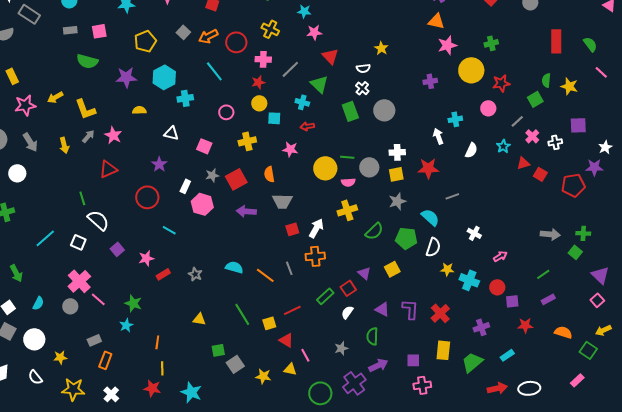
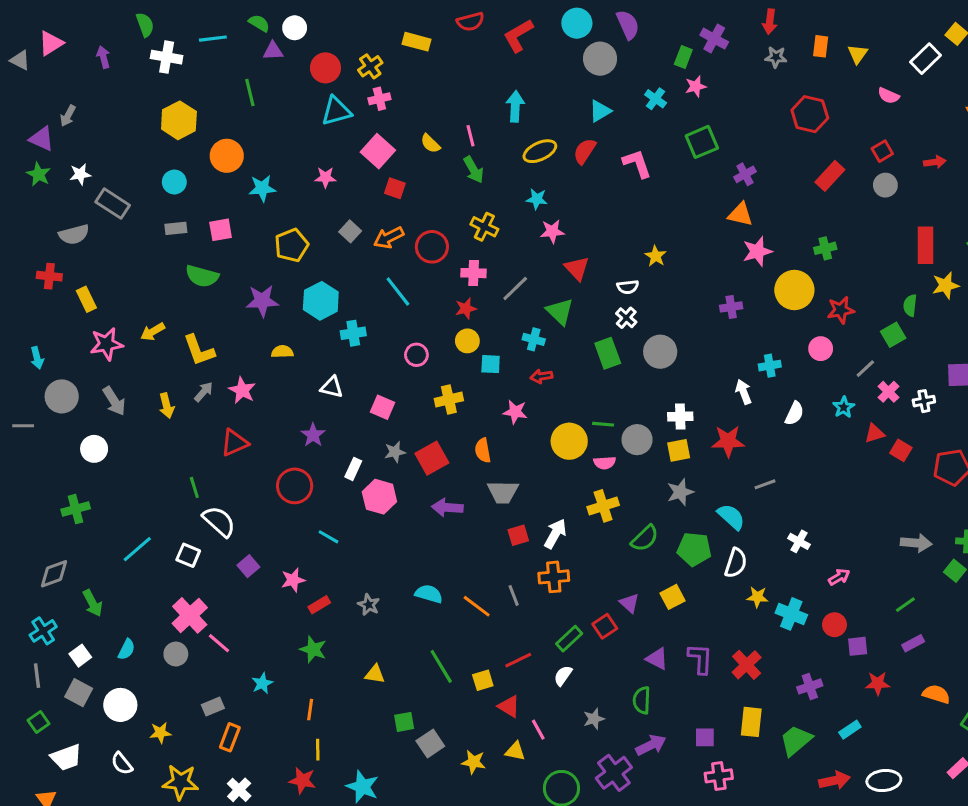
yellow star: (569, 86) -> (946, 285), moved, turned -30
green star: (133, 303) -> (313, 649), moved
white semicircle: (347, 312) -> (563, 676), moved

